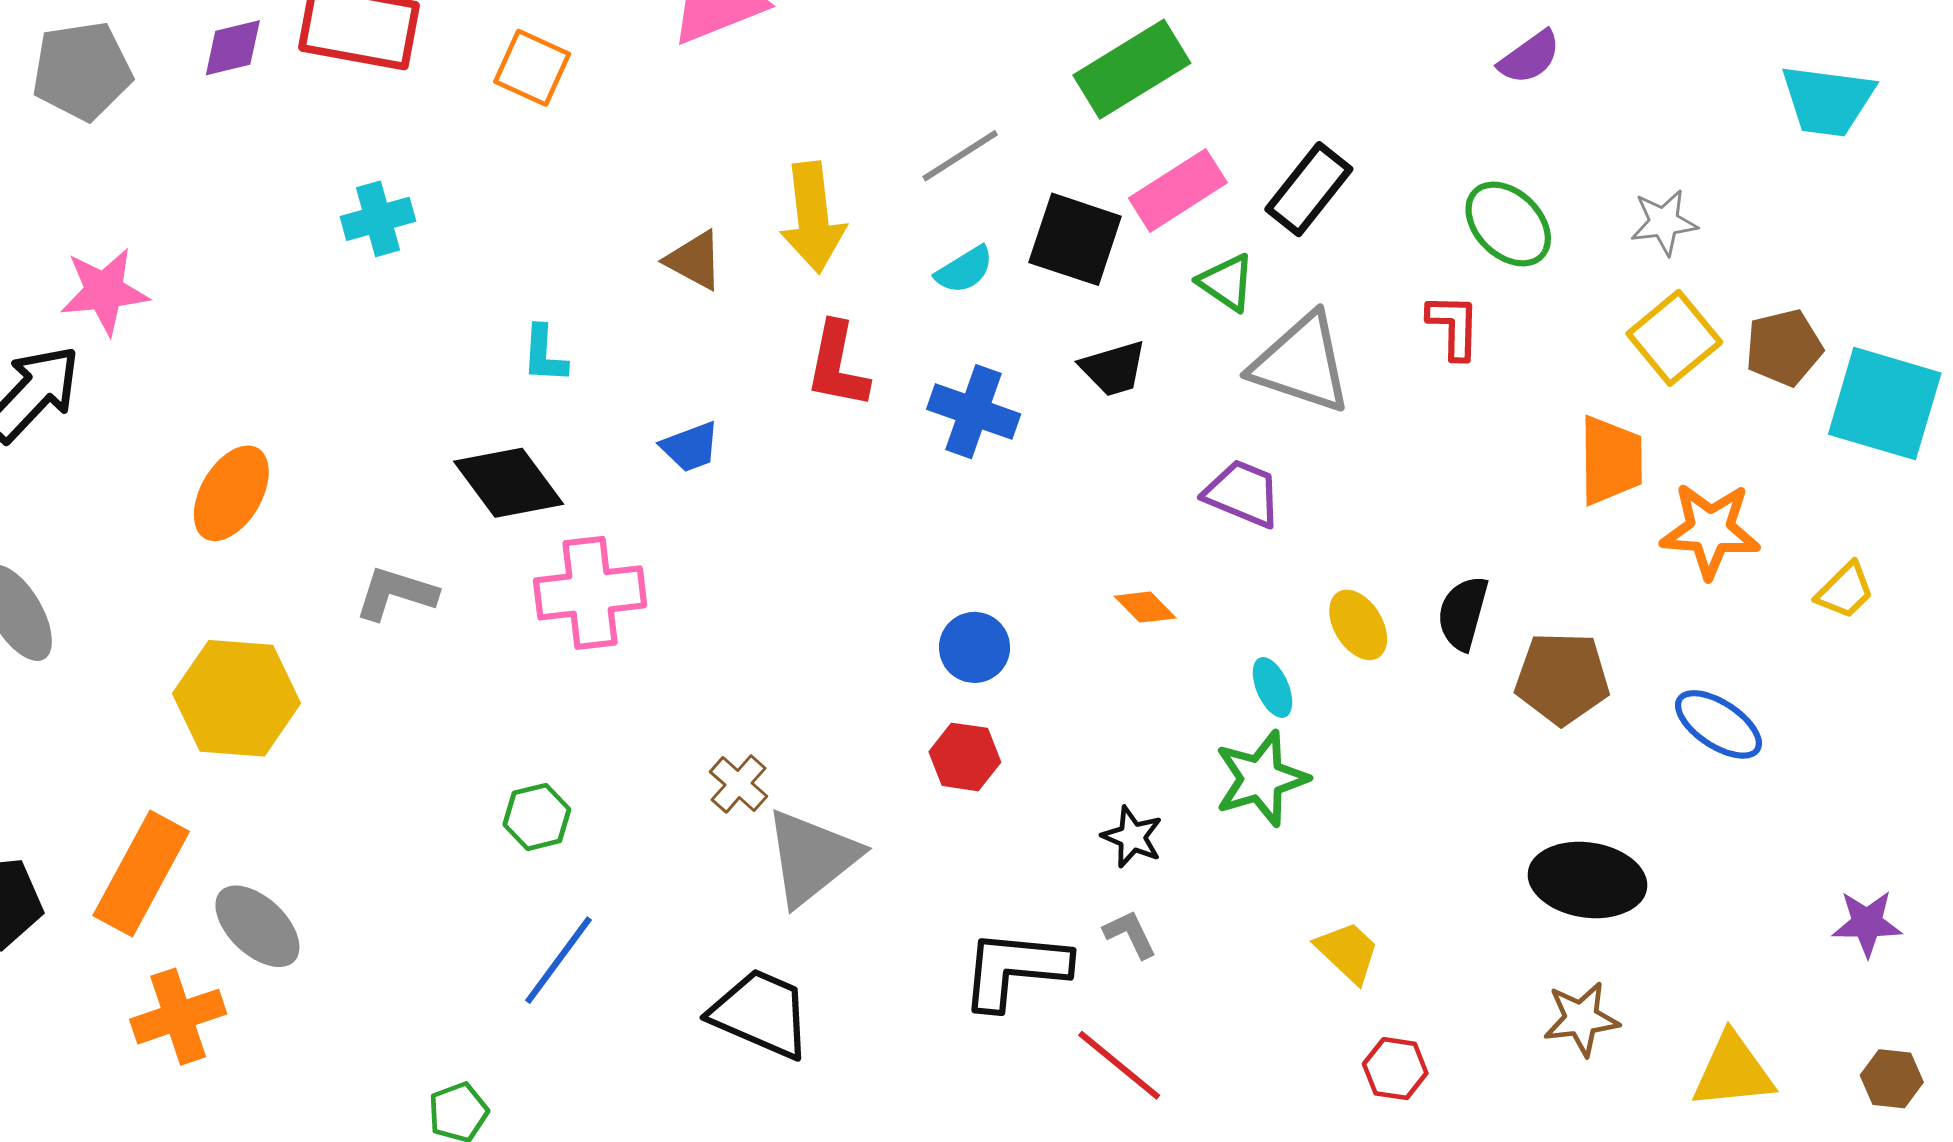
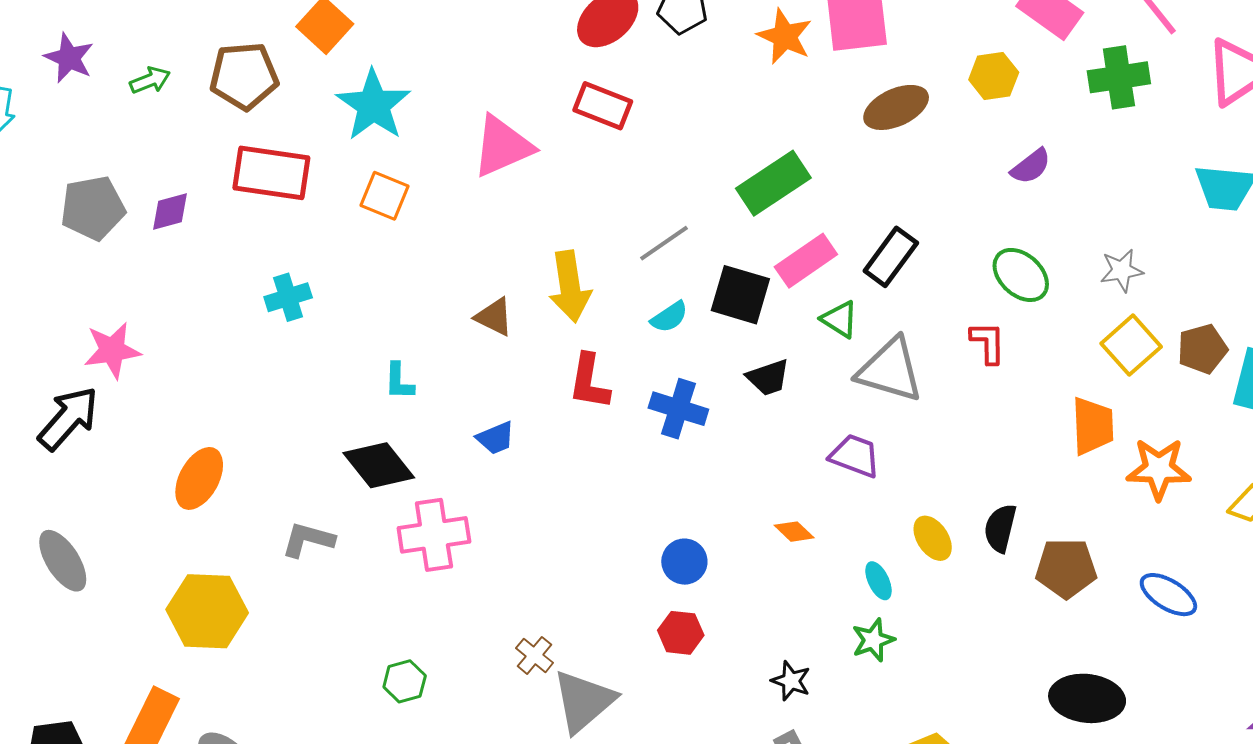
purple diamond: (233, 48) -> (170, 212), moved
green star: (1261, 779) -> (873, 640), size x0.7

